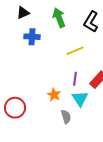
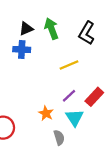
black triangle: (23, 13) -> (26, 29), moved
purple line: (75, 79) -> (69, 96), turned 40

